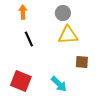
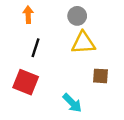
black line: (29, 39) -> (36, 48), turned 42
red square: (21, 81) -> (26, 82), moved

